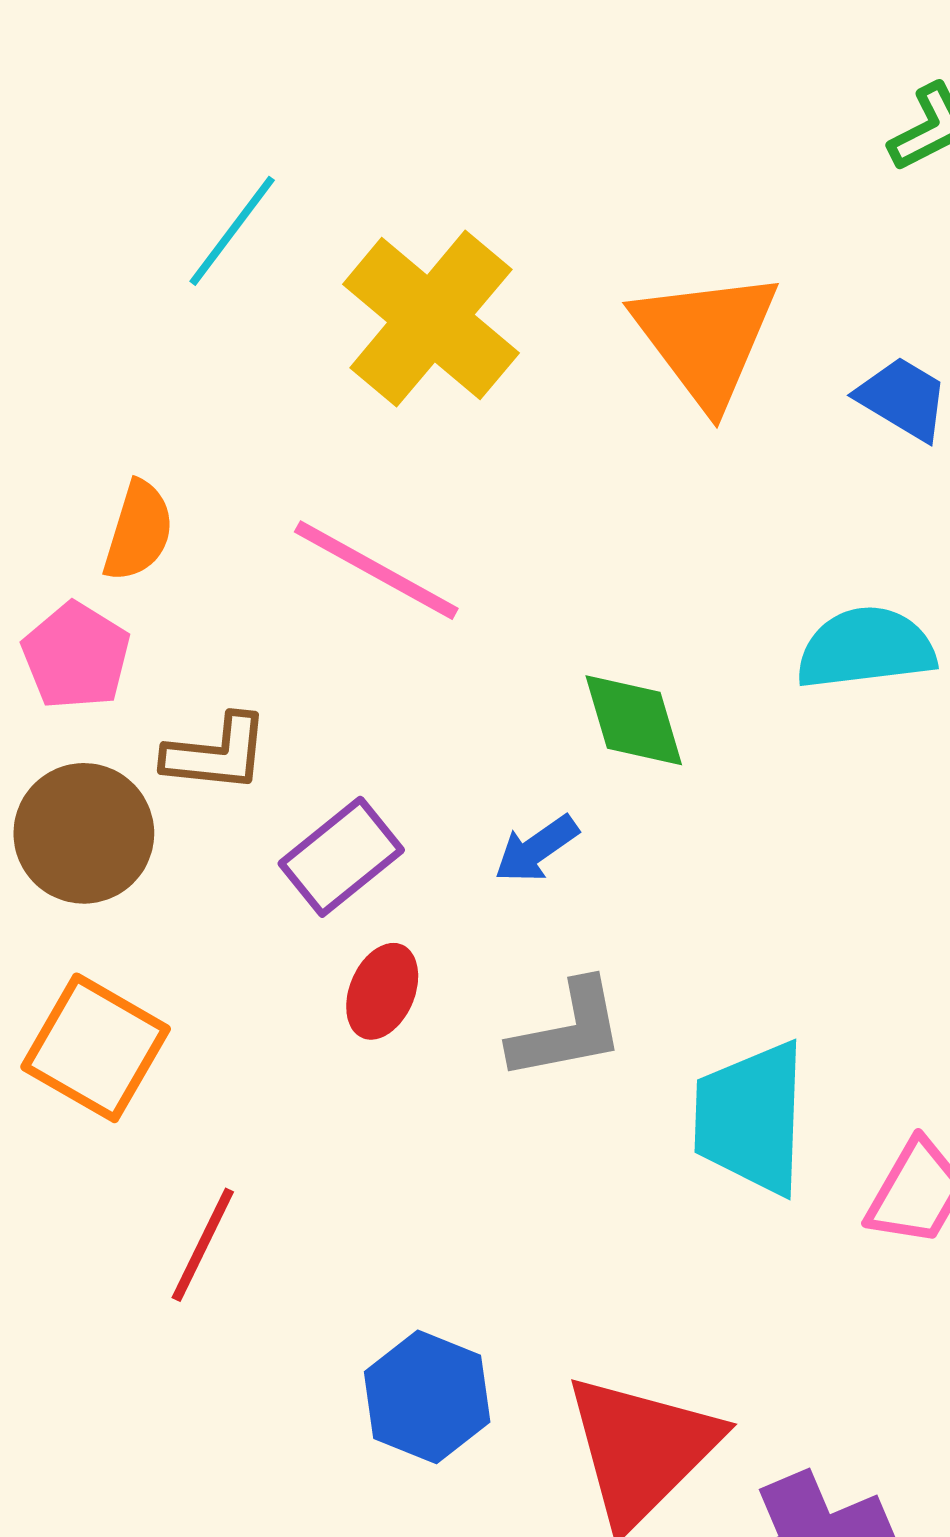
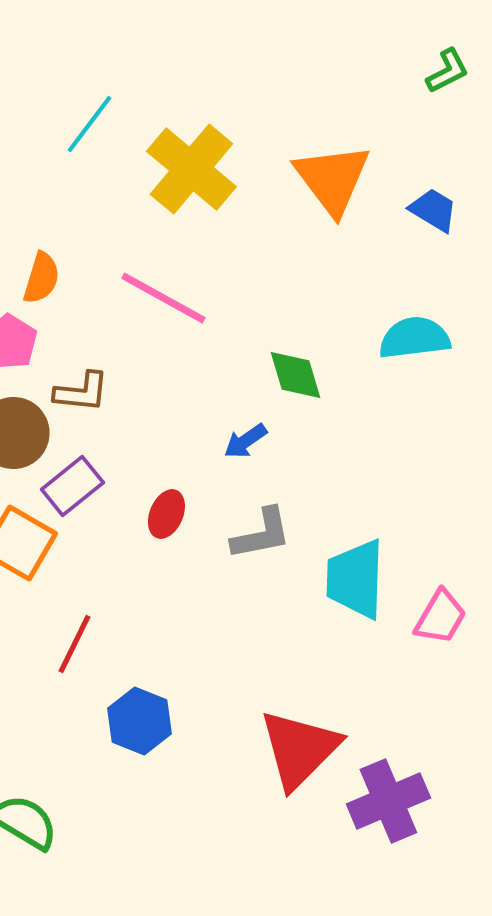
purple rectangle: (341, 857) -> (72, 486), moved
blue hexagon: (427, 1397) -> (139, 721), moved

